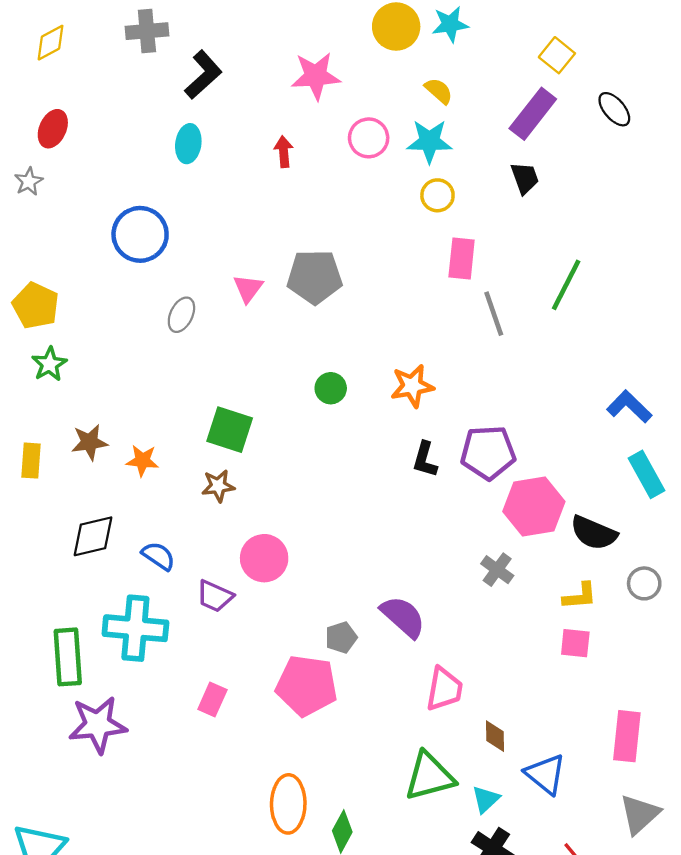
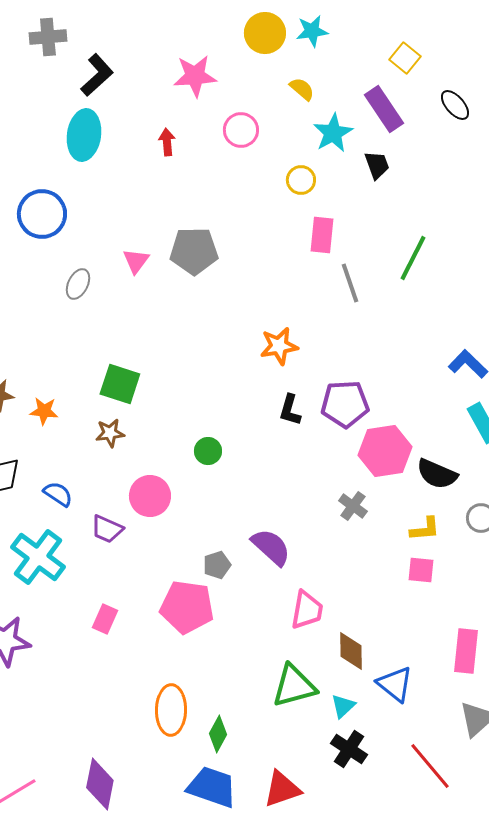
purple rectangle: (533, 114) -> (384, 109), turned -72
cyan star: (429, 141) -> (333, 133), moved, turned -30
cyan ellipse: (188, 144) -> (84, 135), size x1.5
green circle: (331, 388) -> (208, 451), moved
cyan cross: (135, 628) -> (38, 557), turned 32
brown diamond: (495, 736) -> (351, 651), size x1.4

